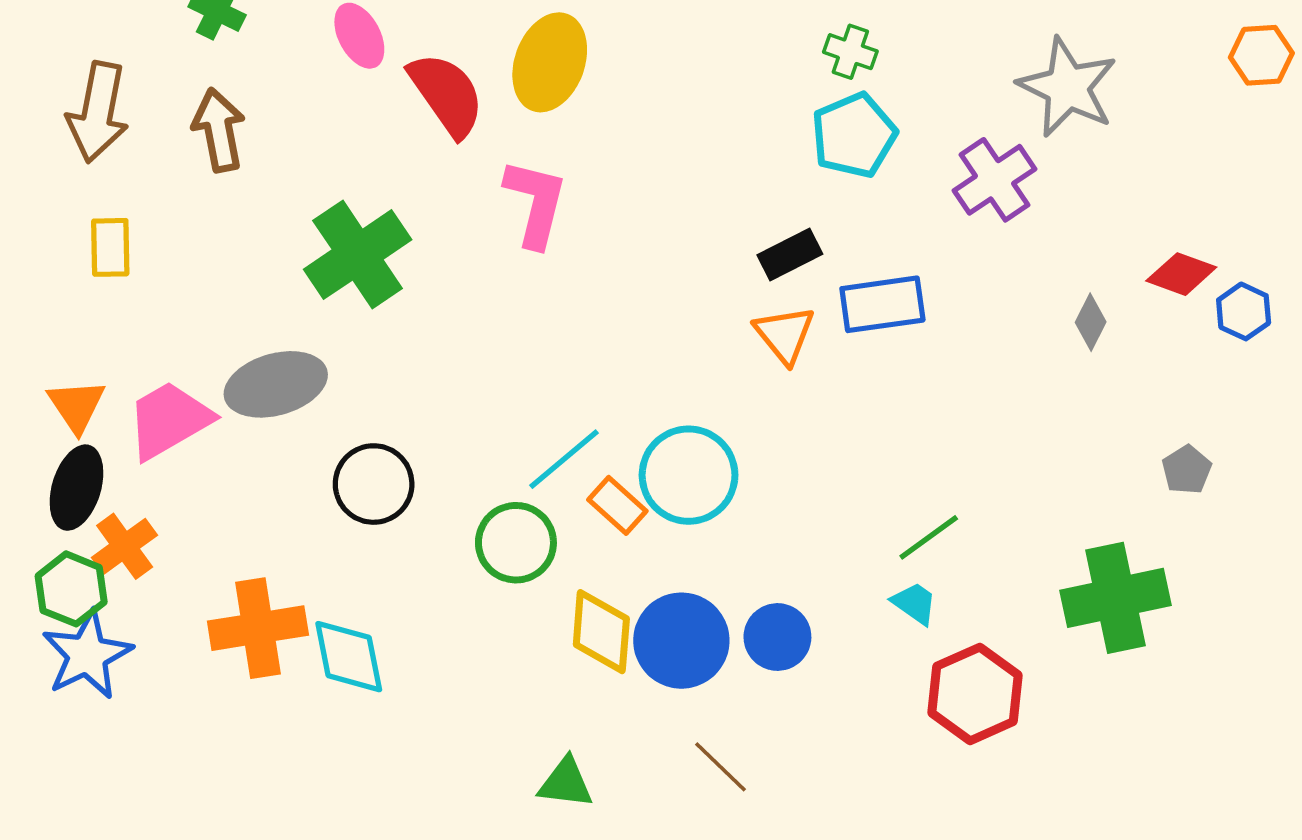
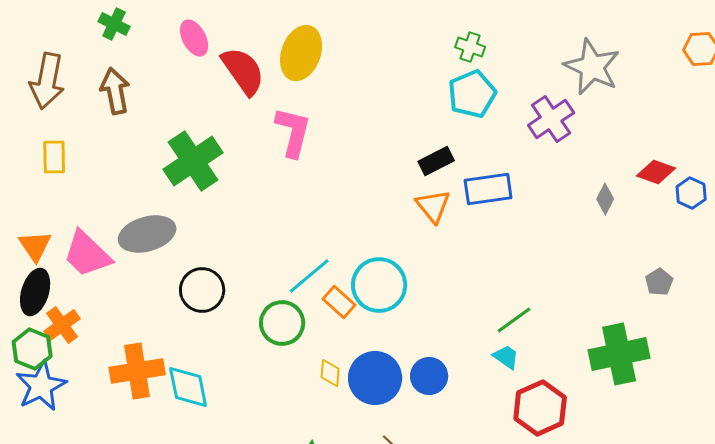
pink trapezoid: (169, 420) -> (87, 254), turned -106
yellow diamond: (601, 632) -> (330, 373), size x0.6

